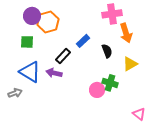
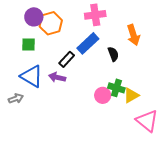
pink cross: (112, 14) -> (95, 15), moved
blue rectangle: (83, 41) -> (88, 43), size x1.5
yellow triangle: (130, 64) -> (131, 95), moved
pink triangle: (139, 114) -> (147, 121), size x1.6

